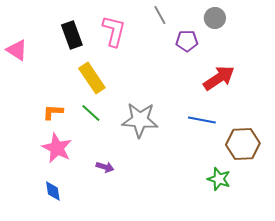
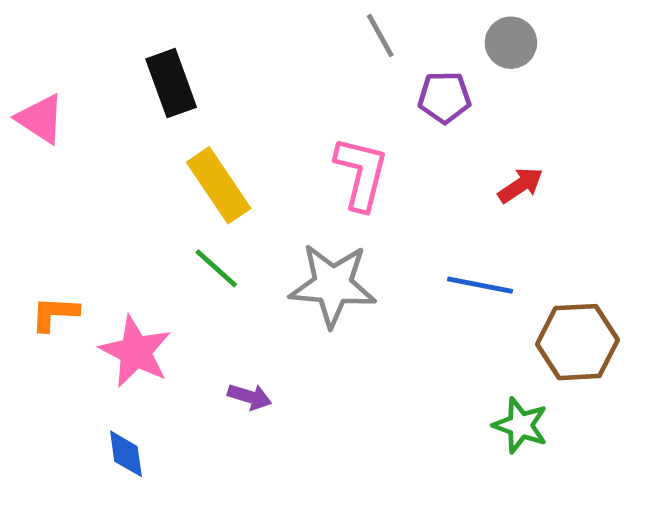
pink L-shape: (114, 31) -> (361, 173), moved
red arrow: (219, 78) -> (520, 185), size x0.6
orange L-shape: (53, 112) -> (55, 314), moved

